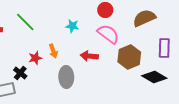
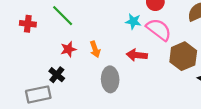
cyan star: (72, 26) -> (133, 21), moved
red star: (35, 58) -> (68, 49), moved

